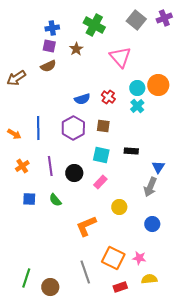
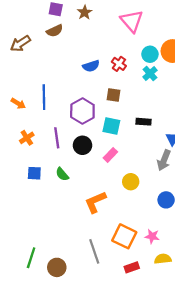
purple hexagon: (73, 128) -> (82, 111), moved

